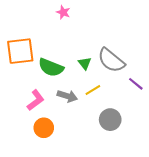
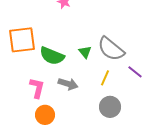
yellow line: (93, 90) -> (105, 78), moved, turned -35
pink L-shape: (36, 100) -> (37, 88), turned -40

